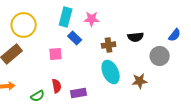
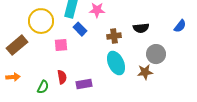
yellow circle: (24, 25) -> (41, 21), moved
gray circle: (160, 56) -> (156, 54), moved
green semicircle: (38, 96) -> (43, 87), turned -32

